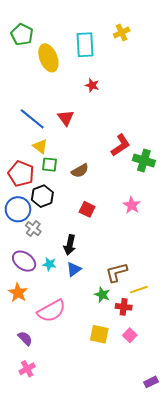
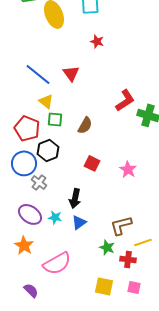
brown semicircle: (80, 171) -> (85, 125), turned -30
pink star: (132, 205) -> (128, 169), moved
pink square: (130, 335) -> (134, 287), turned -32

